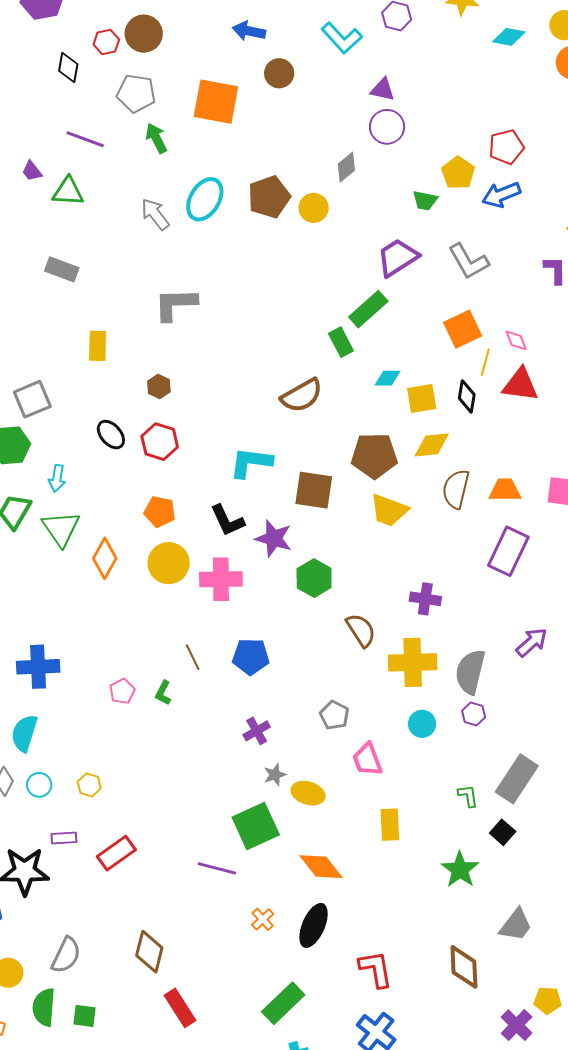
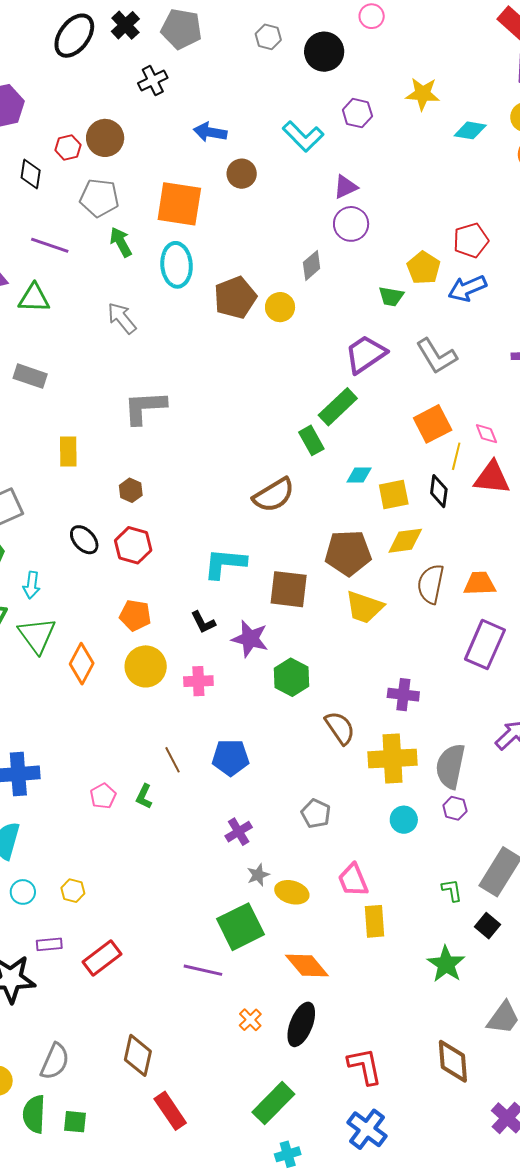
purple triangle: (383, 90) -> (345, 187), turned -36
cyan ellipse: (205, 199) -> (177, 265), moved, turned -33
black L-shape: (227, 520) -> (203, 622), size x0.7
pink cross: (221, 579) -> (198, 681), size x0.7
pink trapezoid: (368, 760) -> (353, 880), moved

